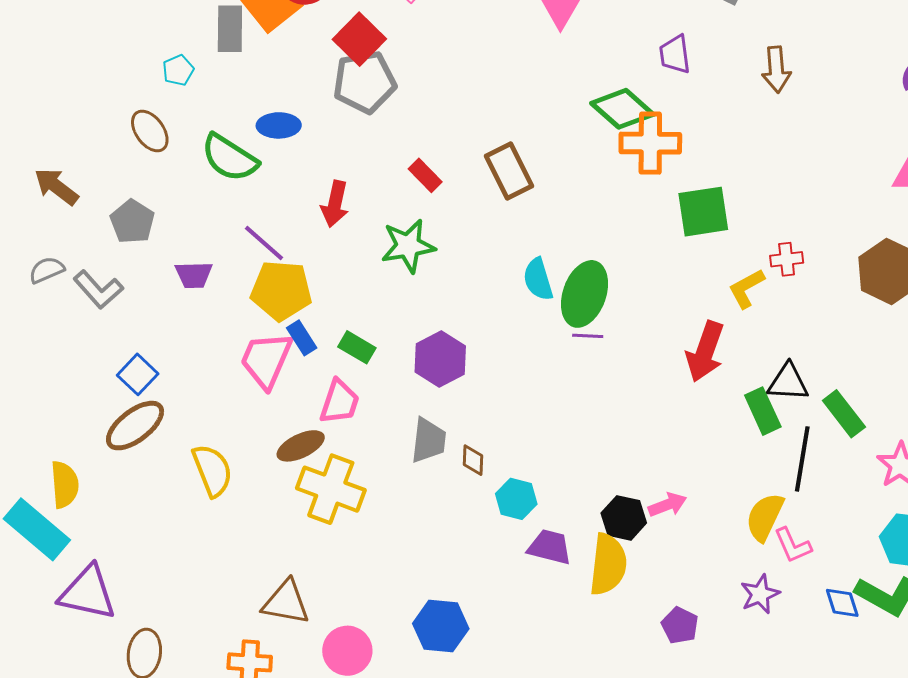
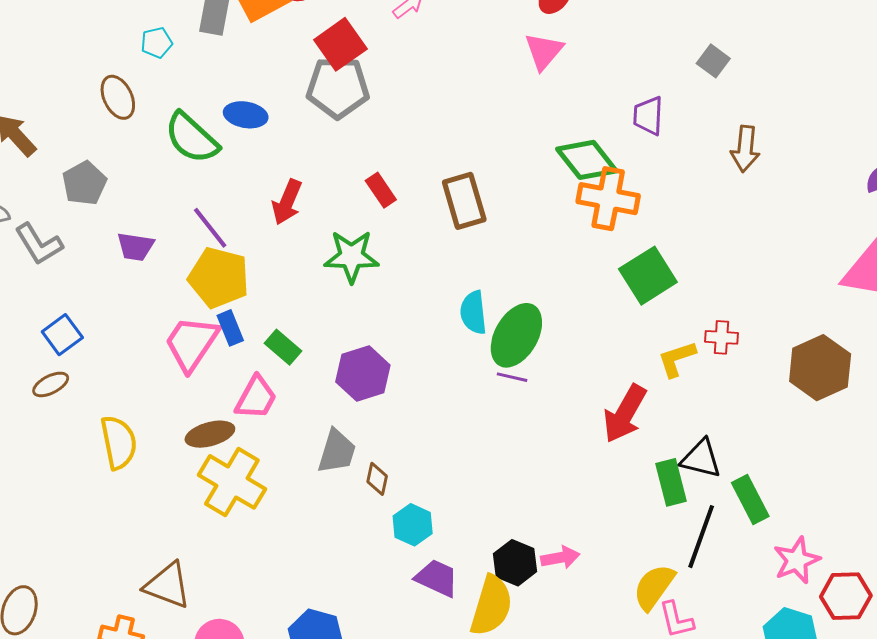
green square: (703, 212) -> (648, 276), turned -34
brown ellipse: (135, 426) -> (51, 384), size x0.6

